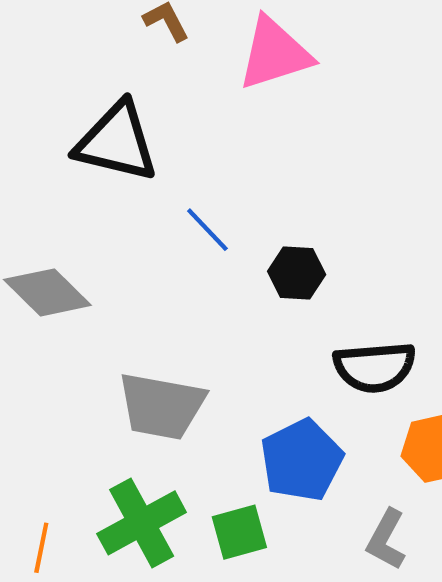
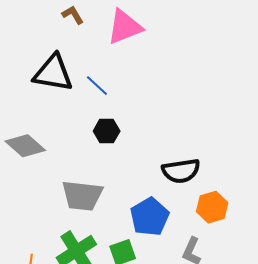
blue line: (207, 230) -> (97, 86), moved
black hexagon: (297, 273) -> (107, 131), moved

